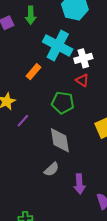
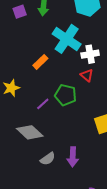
purple line: (23, 121) -> (43, 104), moved
gray diamond: (60, 140) -> (30, 132), moved, turned -44
purple arrow: (79, 184) -> (73, 157), moved

